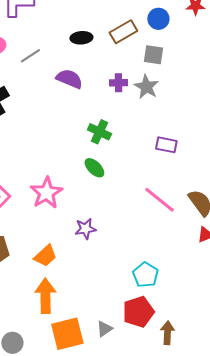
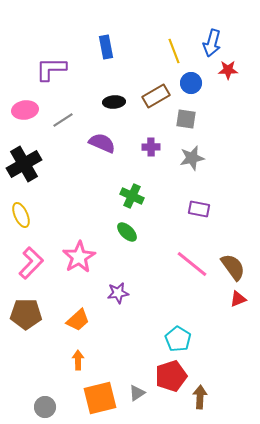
gray star: (146, 87) -> (192, 158), moved, turned 30
orange arrow: (45, 296) -> (78, 360), size x0.6

